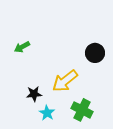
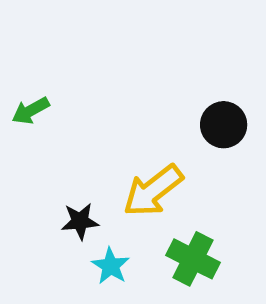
green arrow: (22, 47) -> (31, 111), moved

